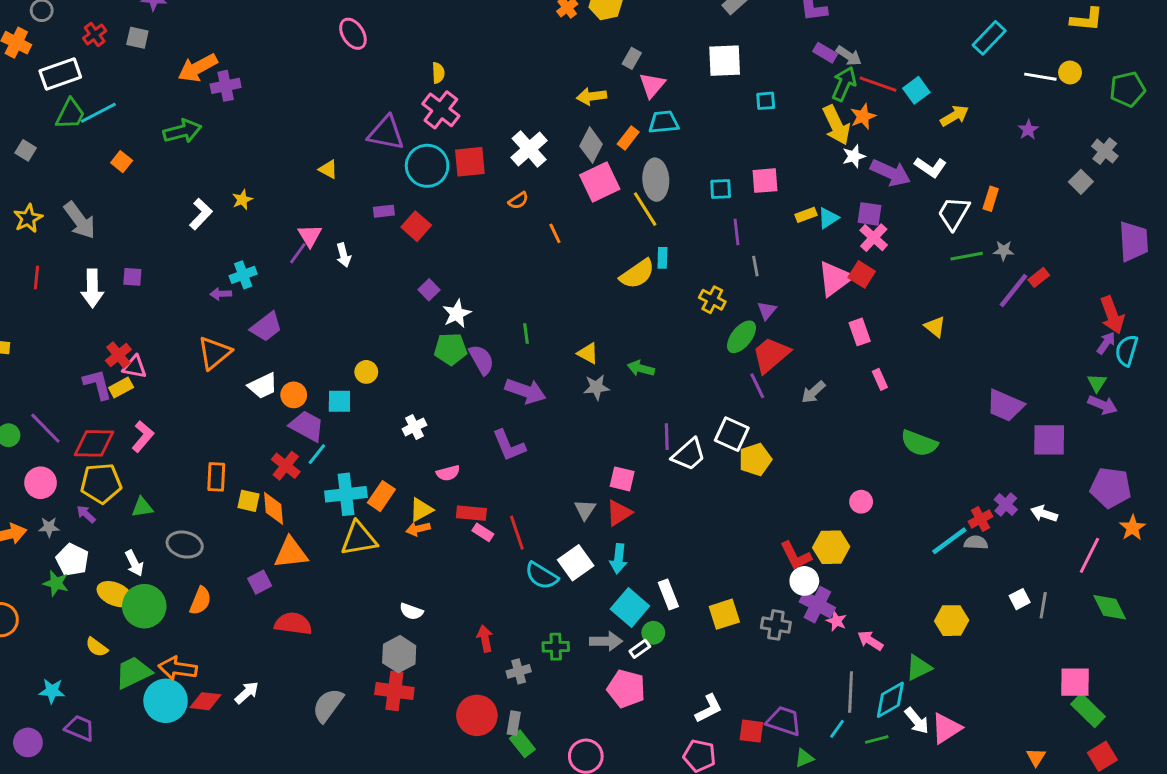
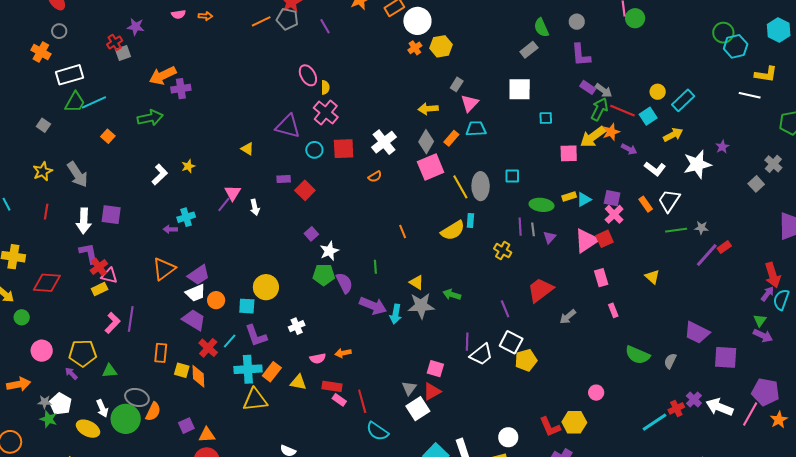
red cross: (95, 34) -> (115, 42), moved
pink ellipse: (353, 34) -> (308, 75), moved
gray square: (137, 38) -> (123, 53), turned -35
cyan rectangle: (989, 38) -> (683, 100), moved
yellow circle: (1070, 72) -> (658, 92), moved
white line: (1040, 77) -> (750, 95), moved
yellow arrow: (836, 125) -> (593, 137), turned 76
white star: (854, 156) -> (697, 164), moved, size x1.8
cyan circle: (427, 166) -> (314, 150), size x0.6
purple arrow: (891, 173) -> (629, 149), moved, size x0.6
gray ellipse: (656, 180) -> (481, 186), moved
pink square: (765, 181) -> (569, 153), moved
orange rectangle: (991, 199) -> (646, 204), moved, turned -56
purple line: (736, 232) -> (520, 227), moved
orange line: (555, 233) -> (403, 231), moved
red square: (862, 274) -> (605, 239), turned 30
purple square: (132, 277) -> (111, 215), size x1.5
purple triangle: (767, 310) -> (550, 237), moved
purple trapezoid: (266, 327) -> (199, 275), moved
green ellipse: (741, 337) -> (542, 205), moved, turned 55
yellow circle: (366, 372) -> (266, 287), size x1.6
purple L-shape: (97, 384) -> (89, 253), moved
purple line: (757, 386) -> (505, 309), moved
gray star: (596, 387) -> (421, 306), size x1.5
purple trapezoid: (307, 426) -> (194, 320), moved
purple line: (45, 428) -> (131, 319), moved, turned 50
red diamond: (94, 443) -> (47, 283), moved
purple L-shape: (509, 445) -> (256, 336), moved
yellow triangle: (421, 510) -> (298, 382), turned 36
white arrow: (1044, 514) -> (719, 407), size x1.5
gray star: (49, 527) -> (45, 402), moved
orange arrow: (418, 529) -> (343, 353), moved
gray semicircle: (976, 543) -> (670, 361), moved, turned -70
orange triangle: (291, 553) -> (207, 435), moved, size x0.7
pink line: (1089, 555) -> (750, 414), moved
cyan arrow: (619, 559) -> (396, 314), moved
white square: (576, 563) -> (418, 409), moved
white circle: (804, 581) -> (508, 437), moved
orange semicircle: (200, 601) -> (153, 412), moved
green circle: (144, 606) -> (126, 419), moved

